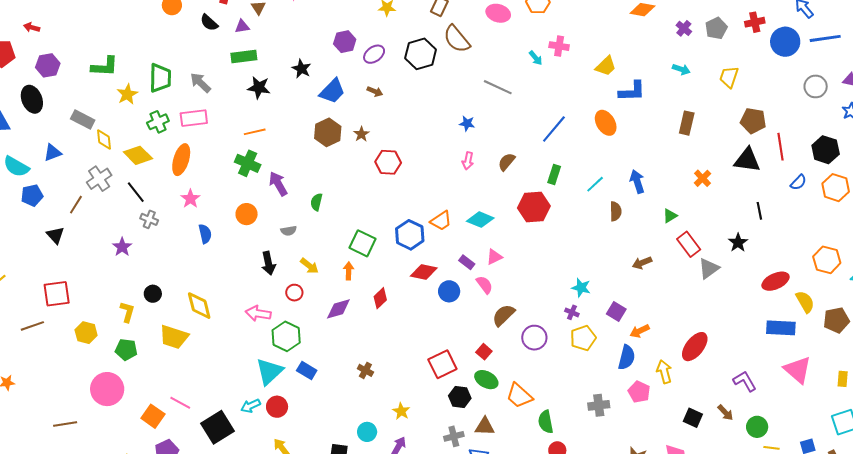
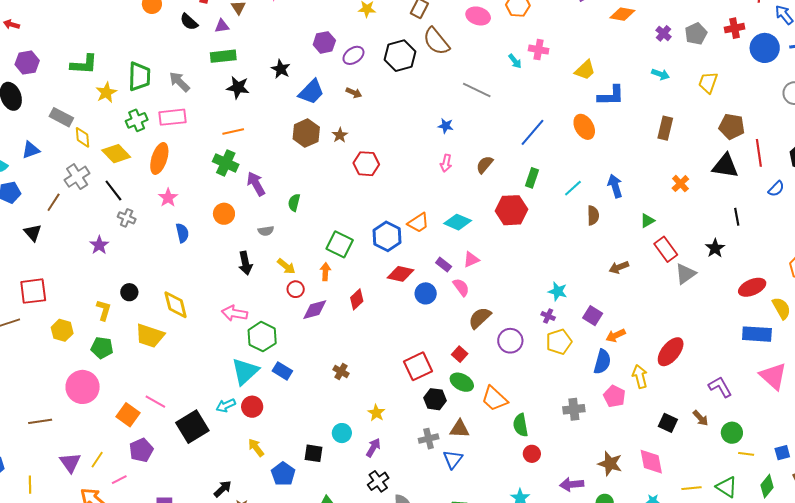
red circle: (294, 293) -> (296, 289), moved

